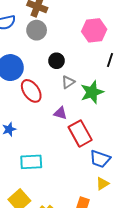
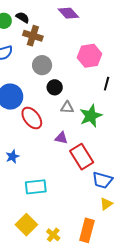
gray circle: (37, 30) -> (42, 65), moved
gray triangle: (68, 82) -> (67, 107), turned 40

